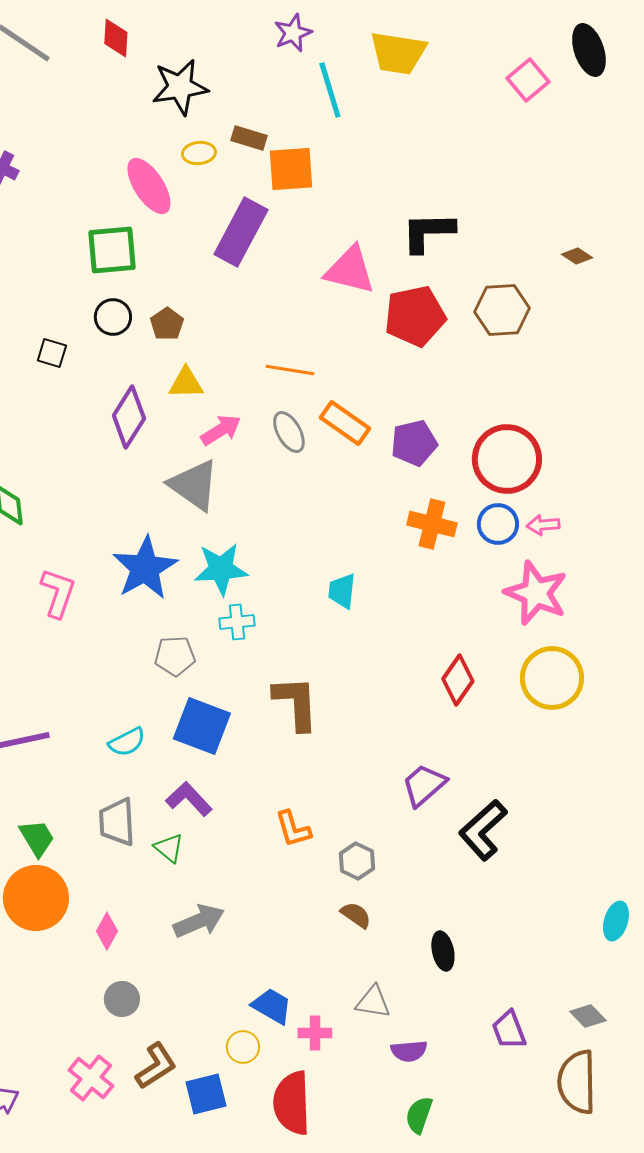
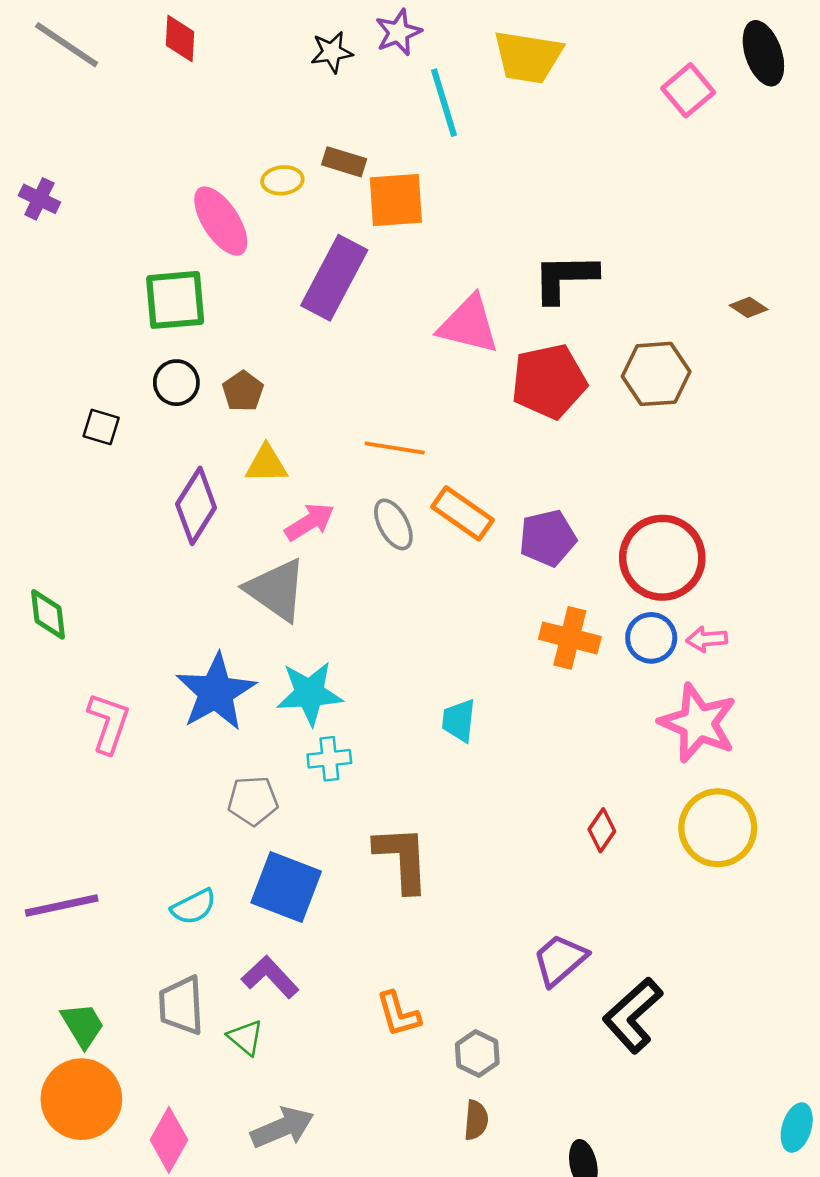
black star: (180, 87) -> (332, 52), moved, size x0.6
red diamond: (458, 680) -> (602, 830), size x0.7
brown semicircle: (356, 915) -> (476, 1120), turned 60
pink diamond: (107, 931) -> (169, 1140), size x1.4

